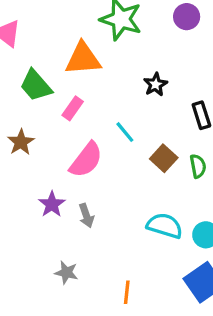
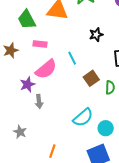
pink rectangle: (73, 108) -> (40, 44), moved, turned 48
purple star: (52, 204) -> (27, 84), moved
cyan semicircle: (165, 226) -> (83, 118), turned 110

